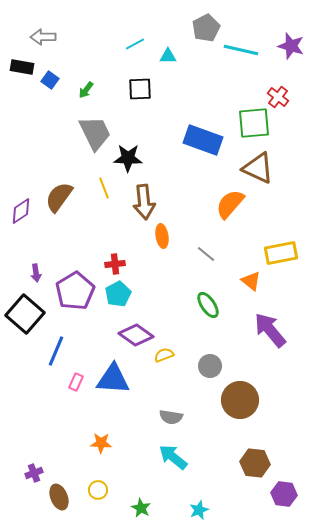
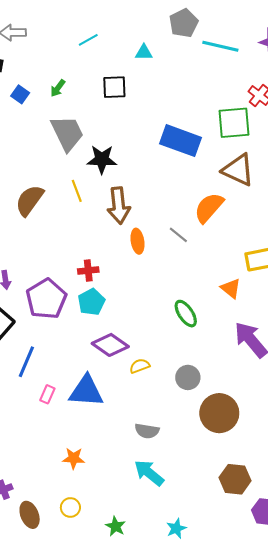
cyan line: (135, 44) -> (88, 40), moved
blue square: (50, 80) -> (20, 94), moved
gray line: (206, 254) -> (178, 235), moved

